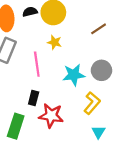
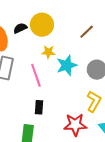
cyan star: (74, 75) -> (67, 65), moved
red star: (51, 116) -> (75, 125), moved

